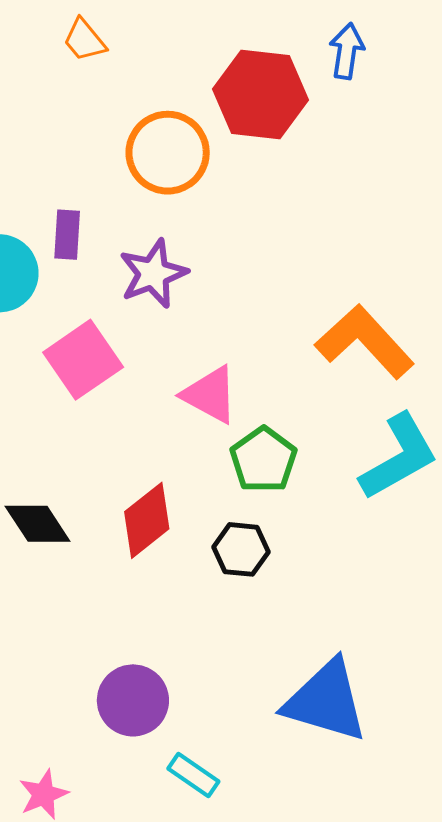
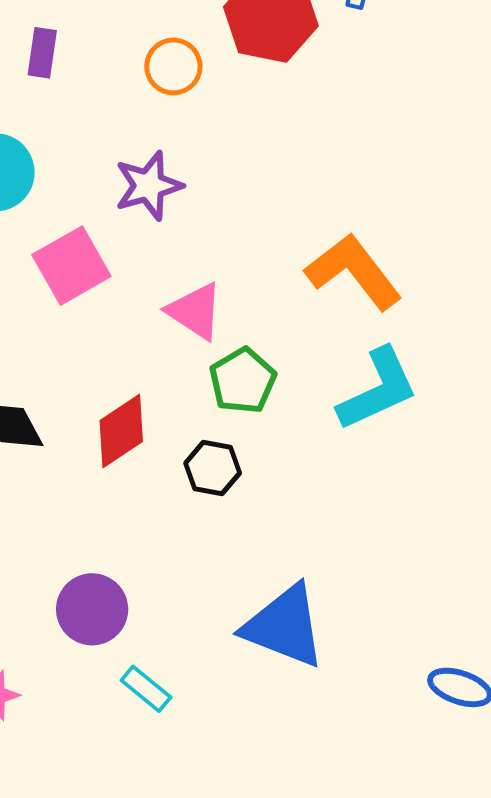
orange circle: (168, 153) -> (173, 66), size x0.7
purple rectangle: (67, 235) -> (42, 53), moved

